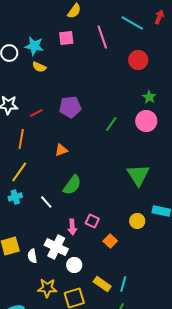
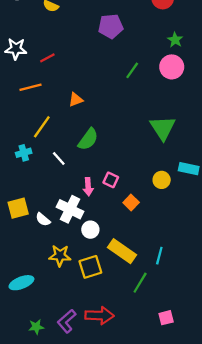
purple pentagon: (70, 107) -> (111, 26), moved
orange line: (21, 139) -> (31, 87), turned 66
yellow line: (19, 172) -> (42, 127), moved
white semicircle: (32, 256) -> (43, 219), turned -40
yellow rectangle: (102, 284) -> (122, 251), size x1.4
cyan line: (123, 284) -> (159, 256), moved

